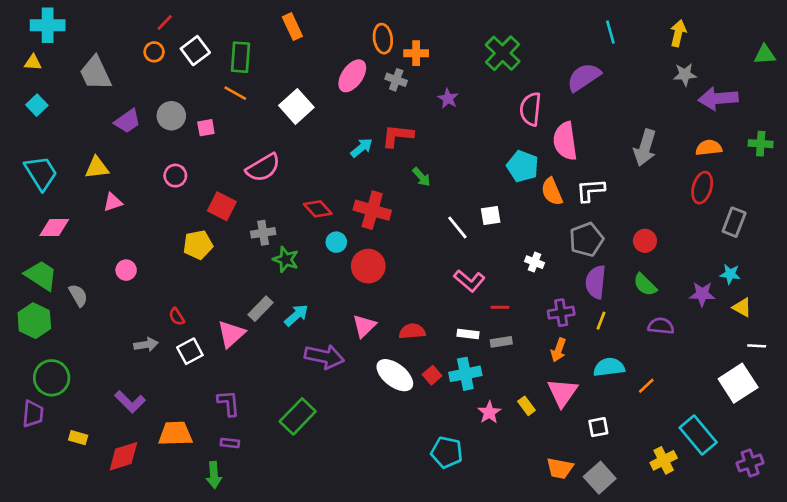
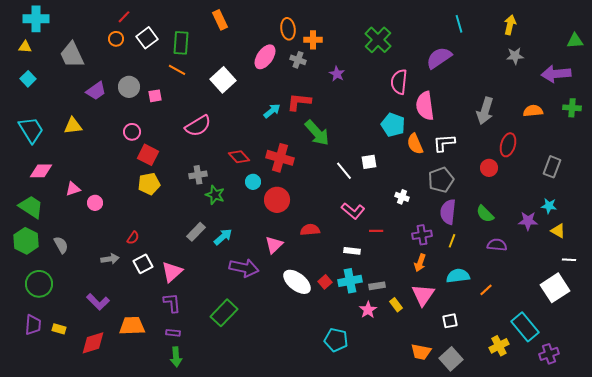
purple arrow: (718, 98) -> (556, 74), moved
green arrow: (421, 177) -> (317, 133), size x1.8
red ellipse: (702, 188) -> (508, 145), moved
pink triangle: (113, 202) -> (73, 189), moved
red square: (222, 206) -> (148, 155), moved
red circle: (645, 241) -> (489, 168), moved
gray semicircle: (78, 295) -> (61, 245), moved
red semicircle: (177, 317) -> (133, 238), turned -112
red semicircle: (412, 331) -> (310, 230), moved
pink triangle: (231, 334) -> (172, 272), moved
gray rectangle: (501, 342) -> (377, 286), moved
purple trapezoid: (33, 414) -> (33, 325), moved
purple cross: (750, 463) -> (549, 354), moved
green arrow: (214, 475) -> (176, 357), moved

